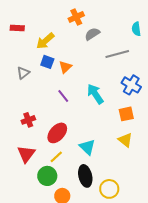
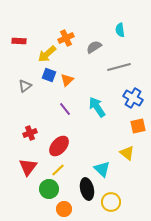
orange cross: (76, 17) -> (66, 38), moved
cyan semicircle: (136, 29) -> (120, 30), moved
orange square: (126, 114) -> (138, 126), moved
cyan triangle: (87, 147) -> (102, 169), moved

